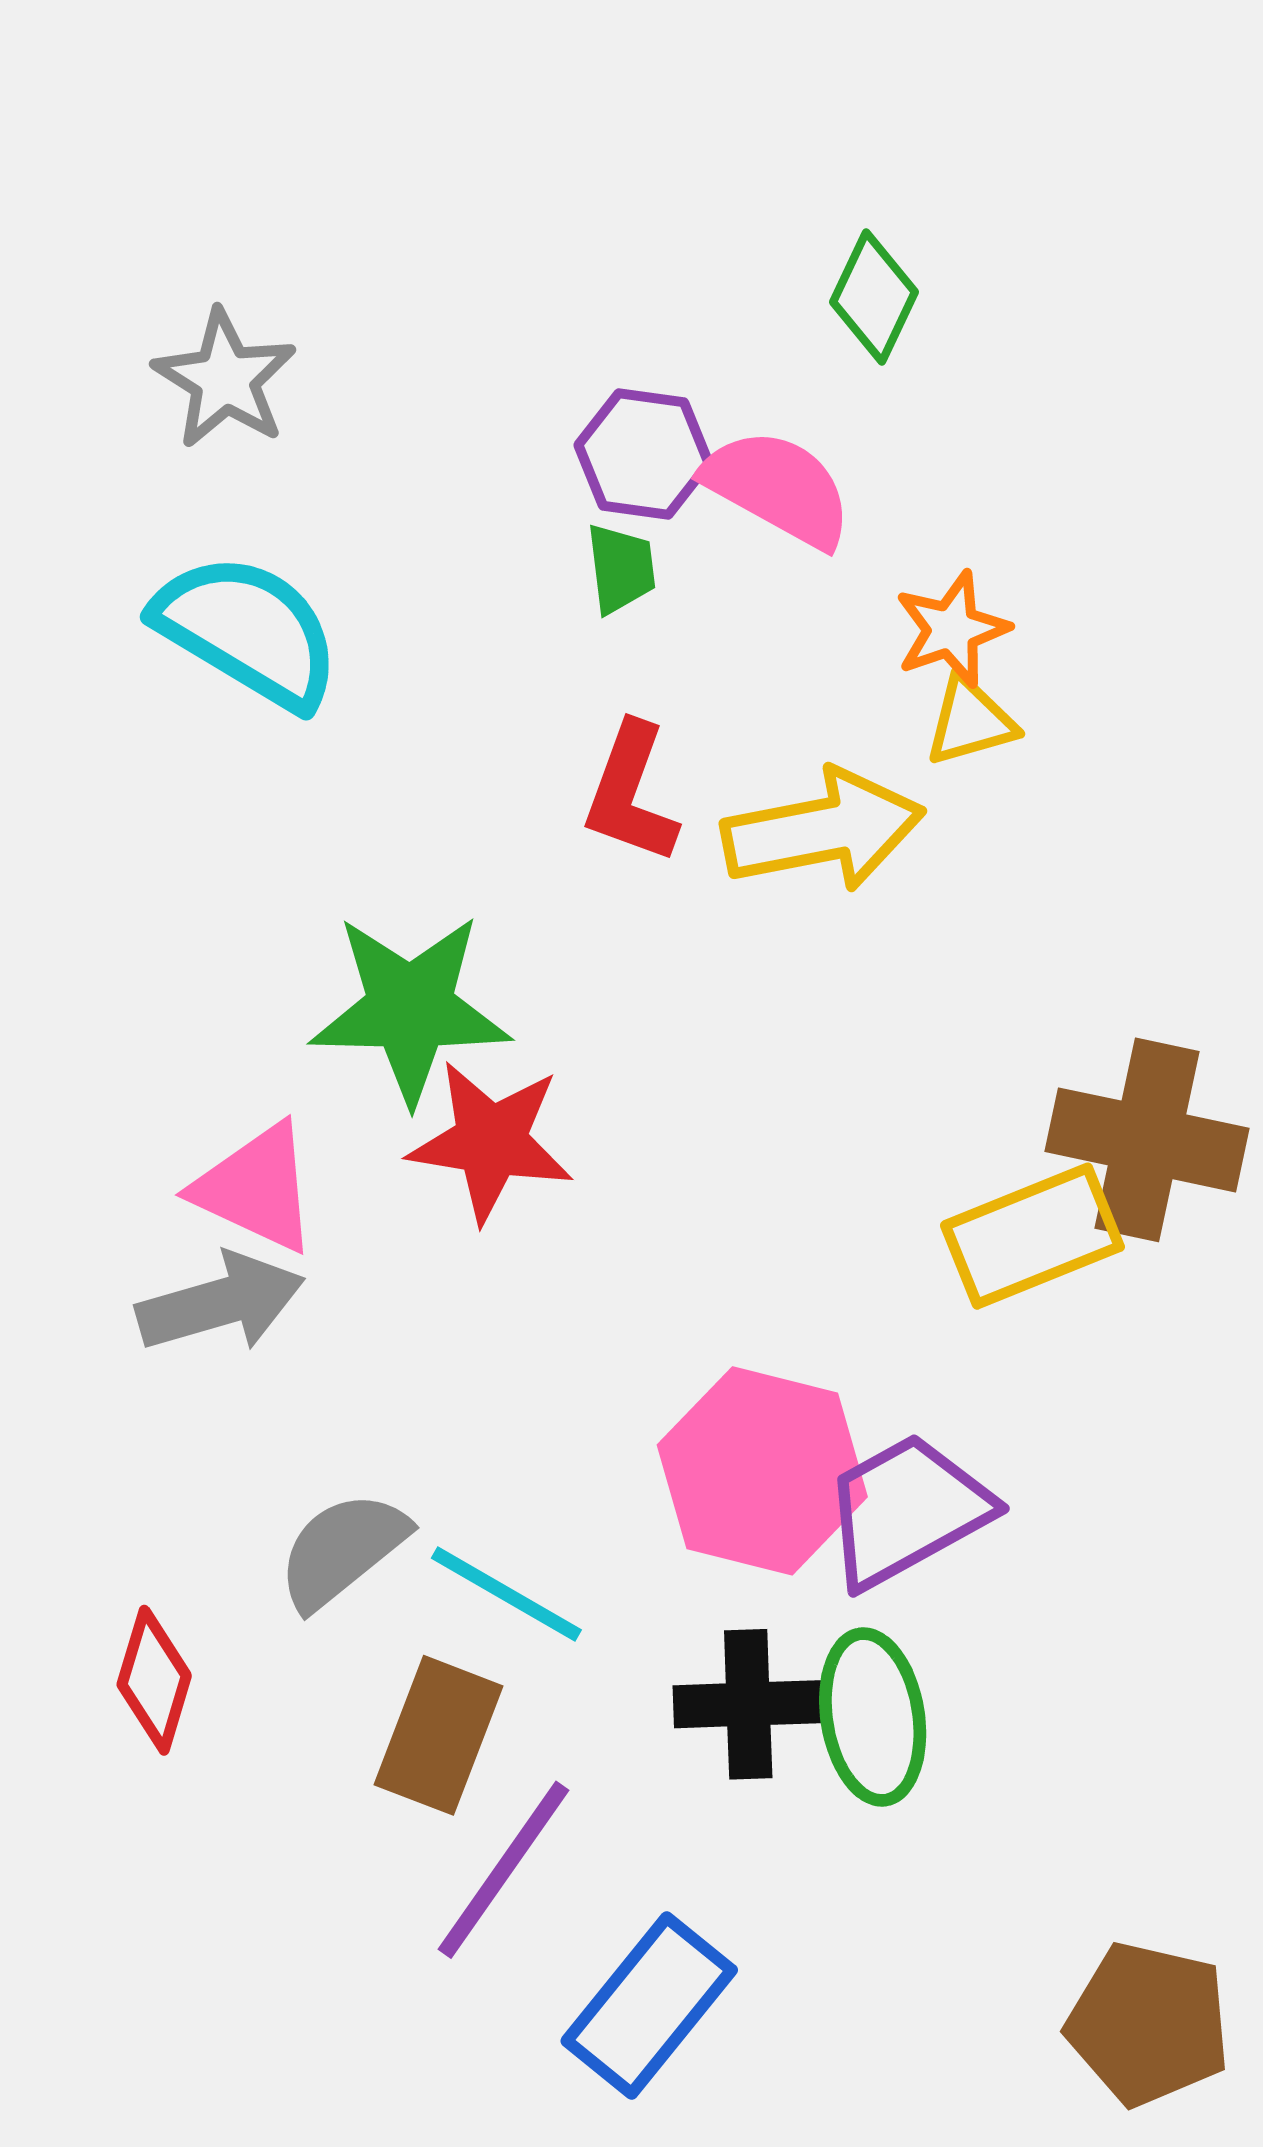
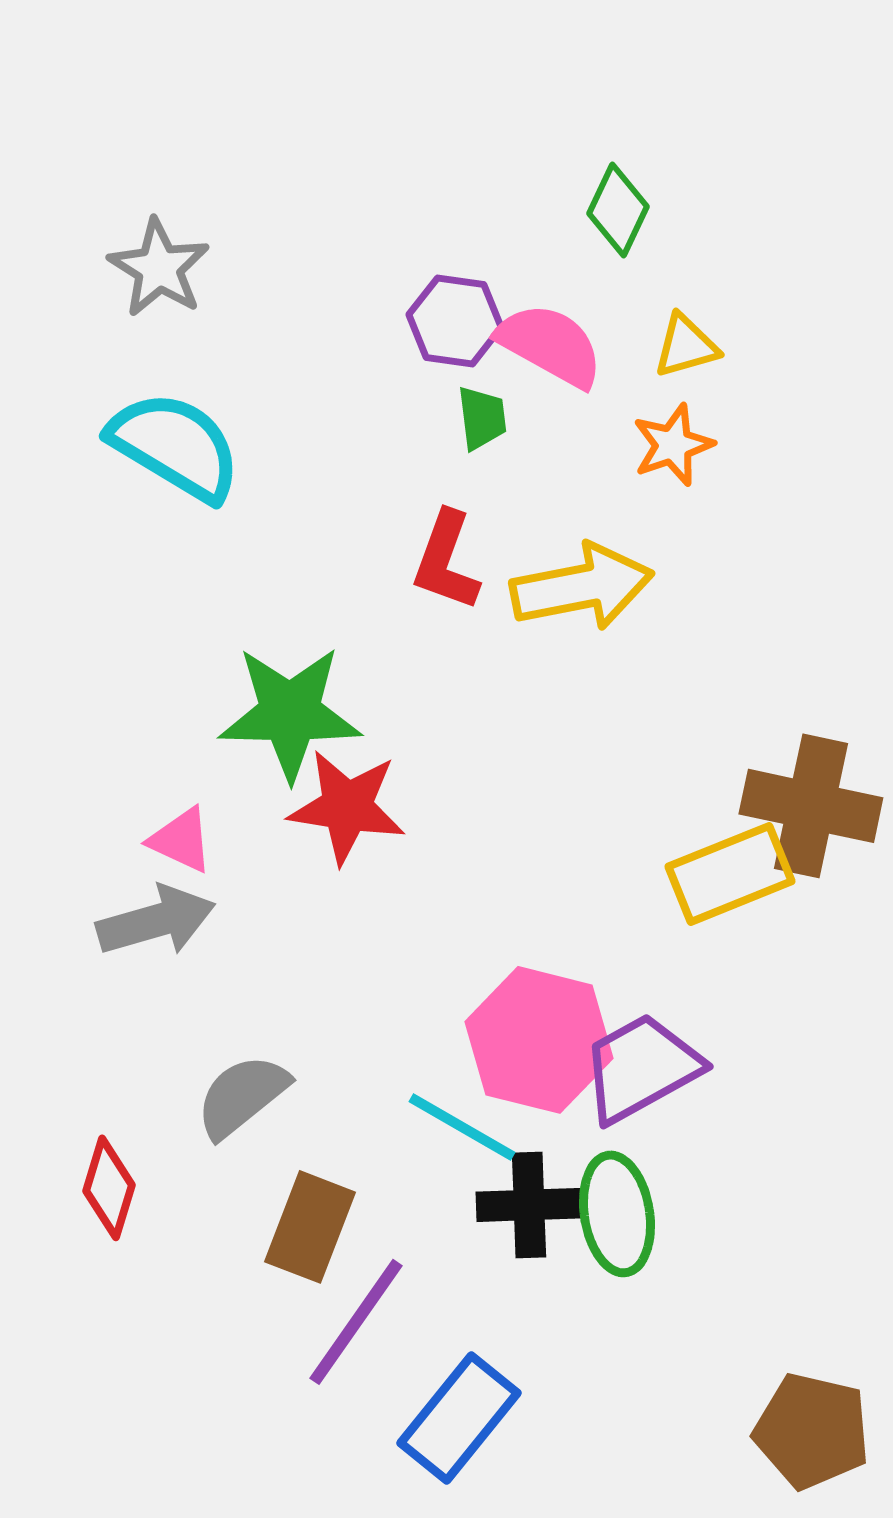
green trapezoid: (621, 569) -> (482, 418), moved
yellow triangle: (970, 721) -> (686, 346), moved
pink triangle: (256, 1188) -> (181, 840), size x0.7
cyan line: (506, 1594) -> (462, 1127), moved

